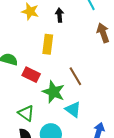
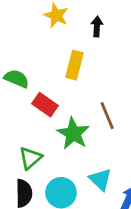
cyan triangle: (73, 109) -> (100, 179), moved
green triangle: (26, 113) -> (30, 158), turned 36

